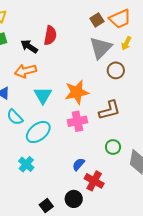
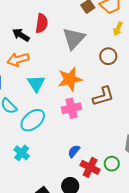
gray triangle: (101, 48) -> (74, 38), moved
green circle: (113, 147) -> (112, 164), moved

